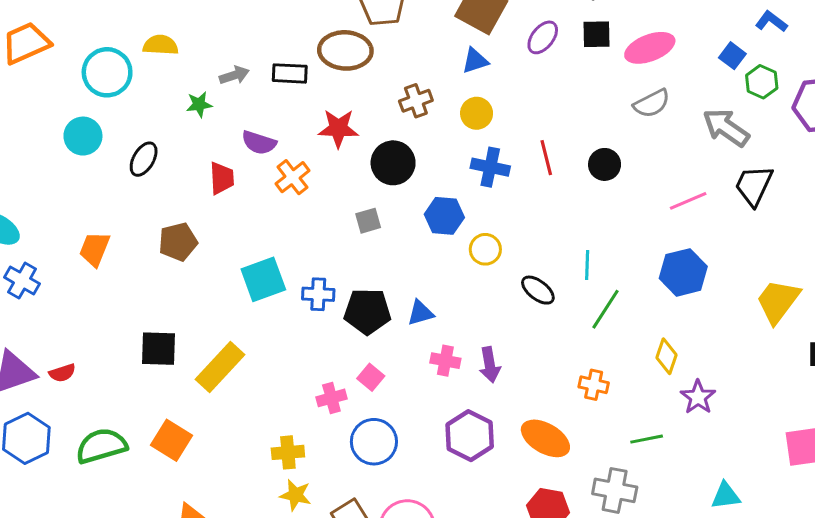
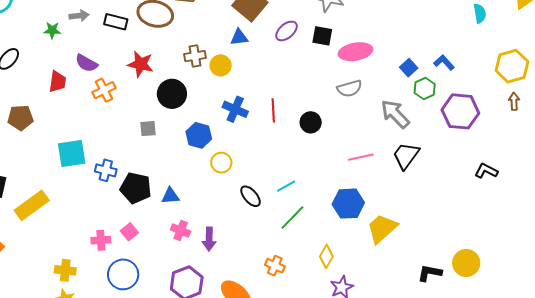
blue L-shape: (771, 22) -> (444, 62), moved
yellow circle: (477, 113) -> (221, 65), moved
cyan line: (587, 265) -> (286, 186), turned 48
yellow trapezoid: (778, 301) -> (382, 228), moved

